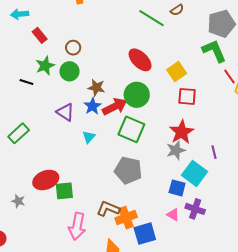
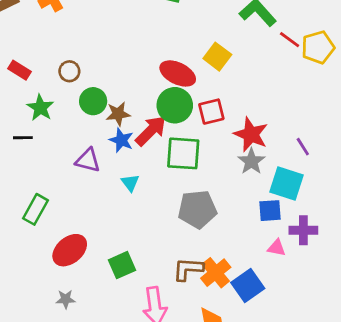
red ellipse: (140, 60) -> (178, 73), moved
green circle: (69, 71) -> (93, 101), moved
red square: (187, 96) -> (211, 112), moved
red ellipse: (46, 180) -> (70, 250), moved

